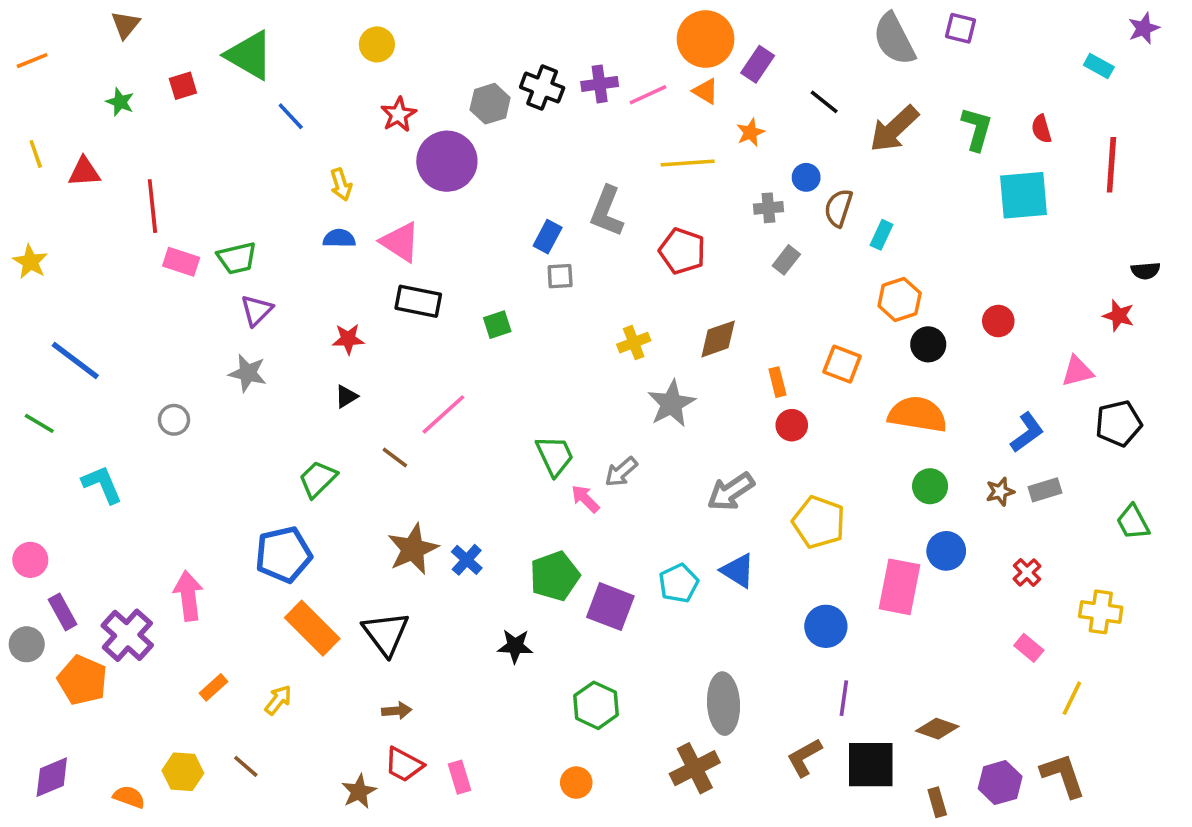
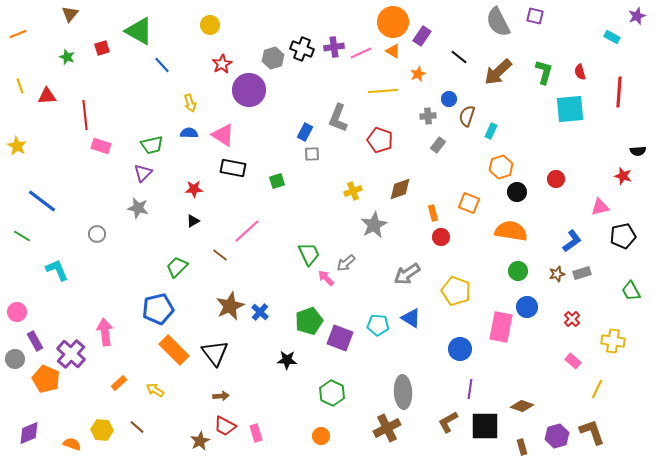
green trapezoid: (237, 258) -> (152, 145), moved
cyan pentagon: (679, 583) -> (378, 325), turned 30
yellow arrow: (278, 700) -> (155, 390), turned -96

